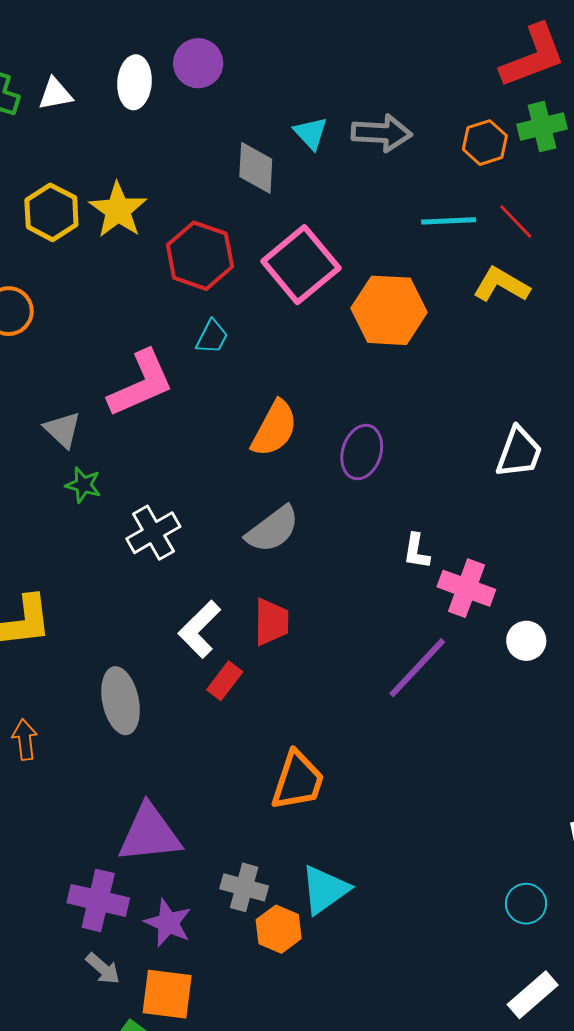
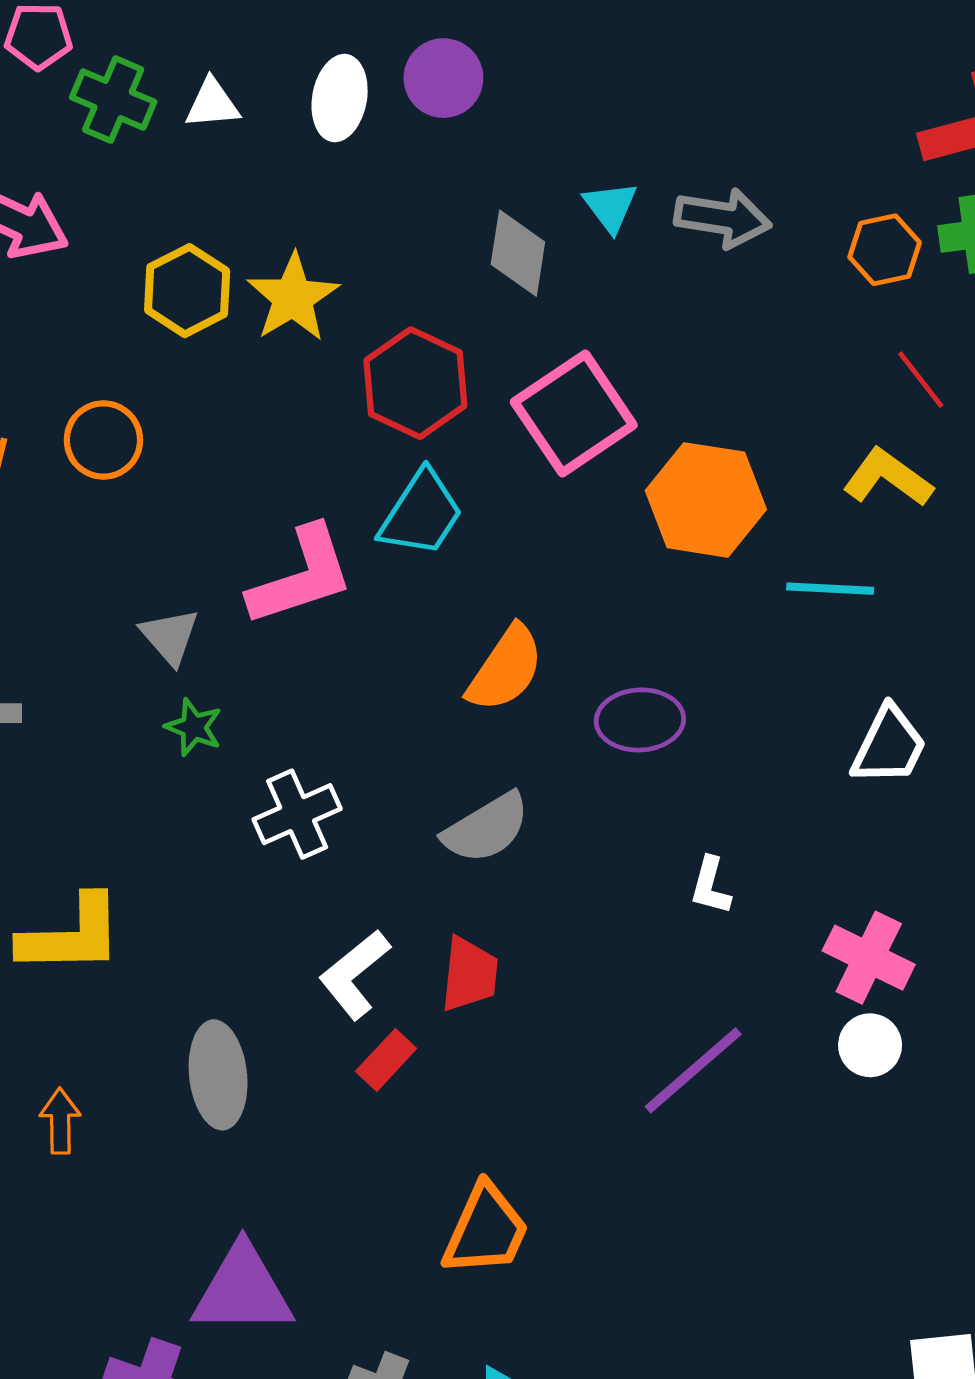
cyan line: (449, 221) -> (830, 589), moved
cyan trapezoid: (212, 337) -> (421, 513), size x1.6
purple ellipse: (362, 452) -> (640, 720), turned 64
pink cross: (466, 588) -> (869, 958), moved

